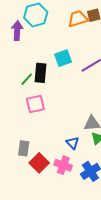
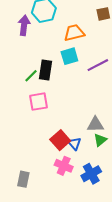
orange trapezoid: (78, 19) -> (74, 33), moved
gray rectangle: (24, 148) -> (23, 179), moved
red square: (39, 163) -> (60, 140), moved

